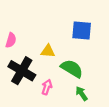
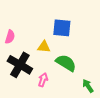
blue square: (82, 30) -> (62, 28), moved
green arrow: (82, 94) -> (88, 86), moved

